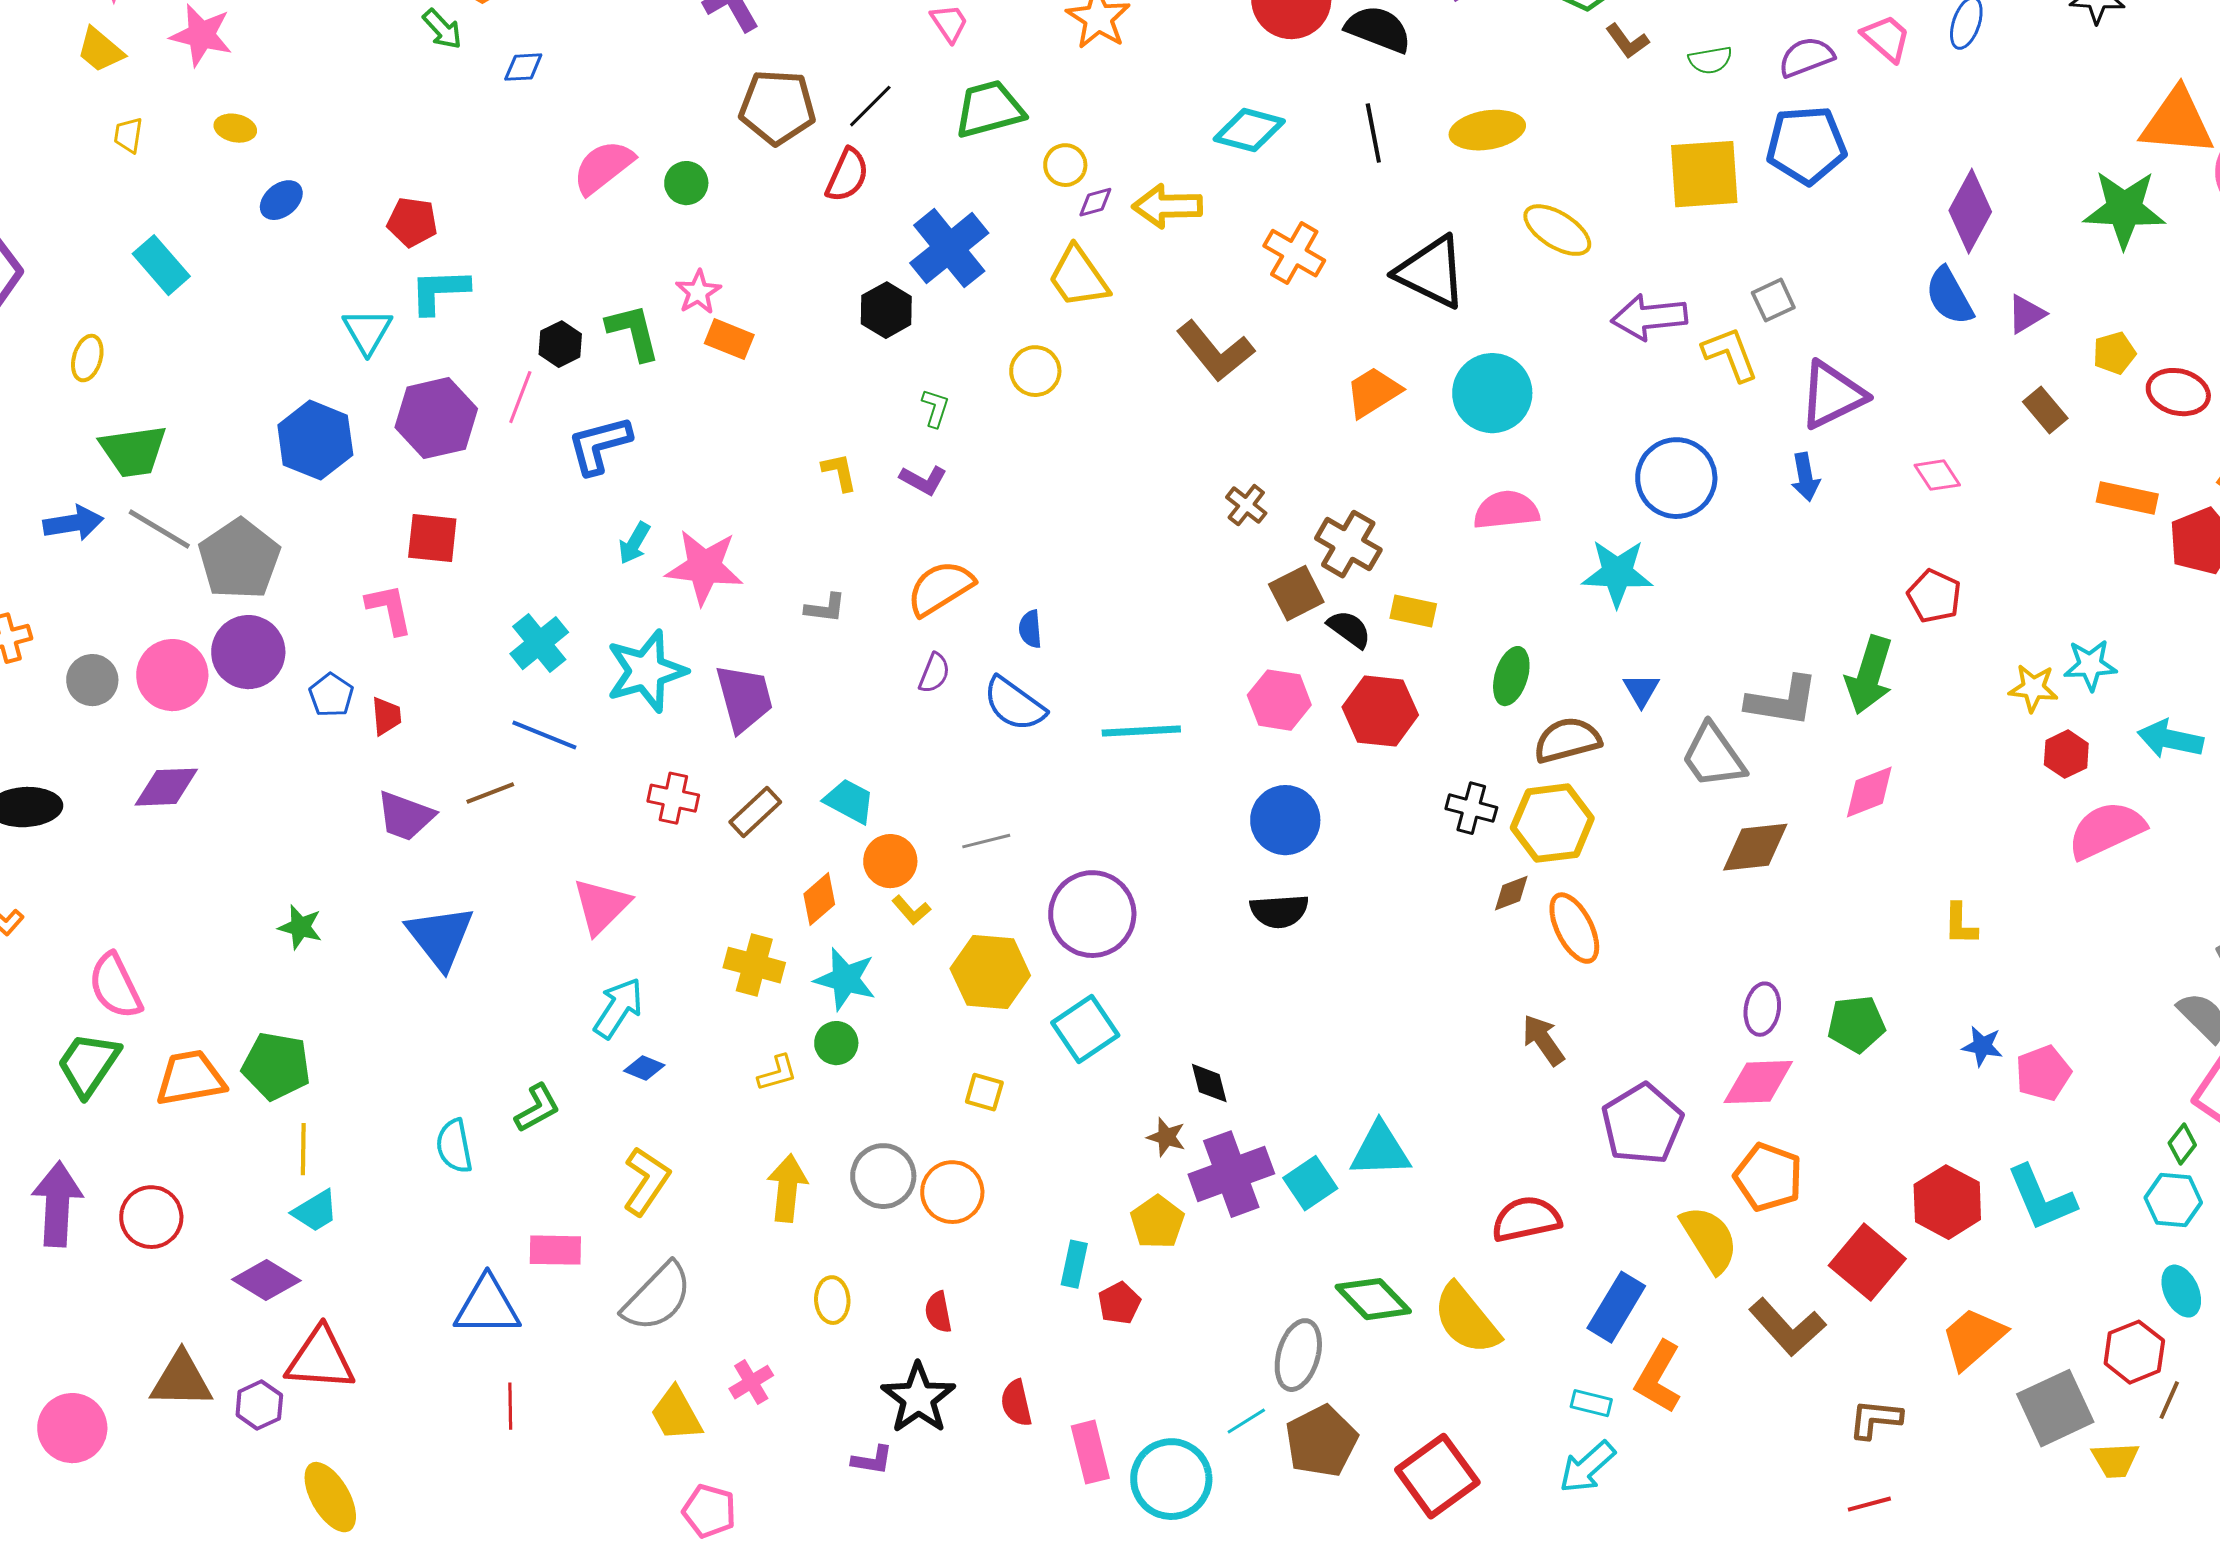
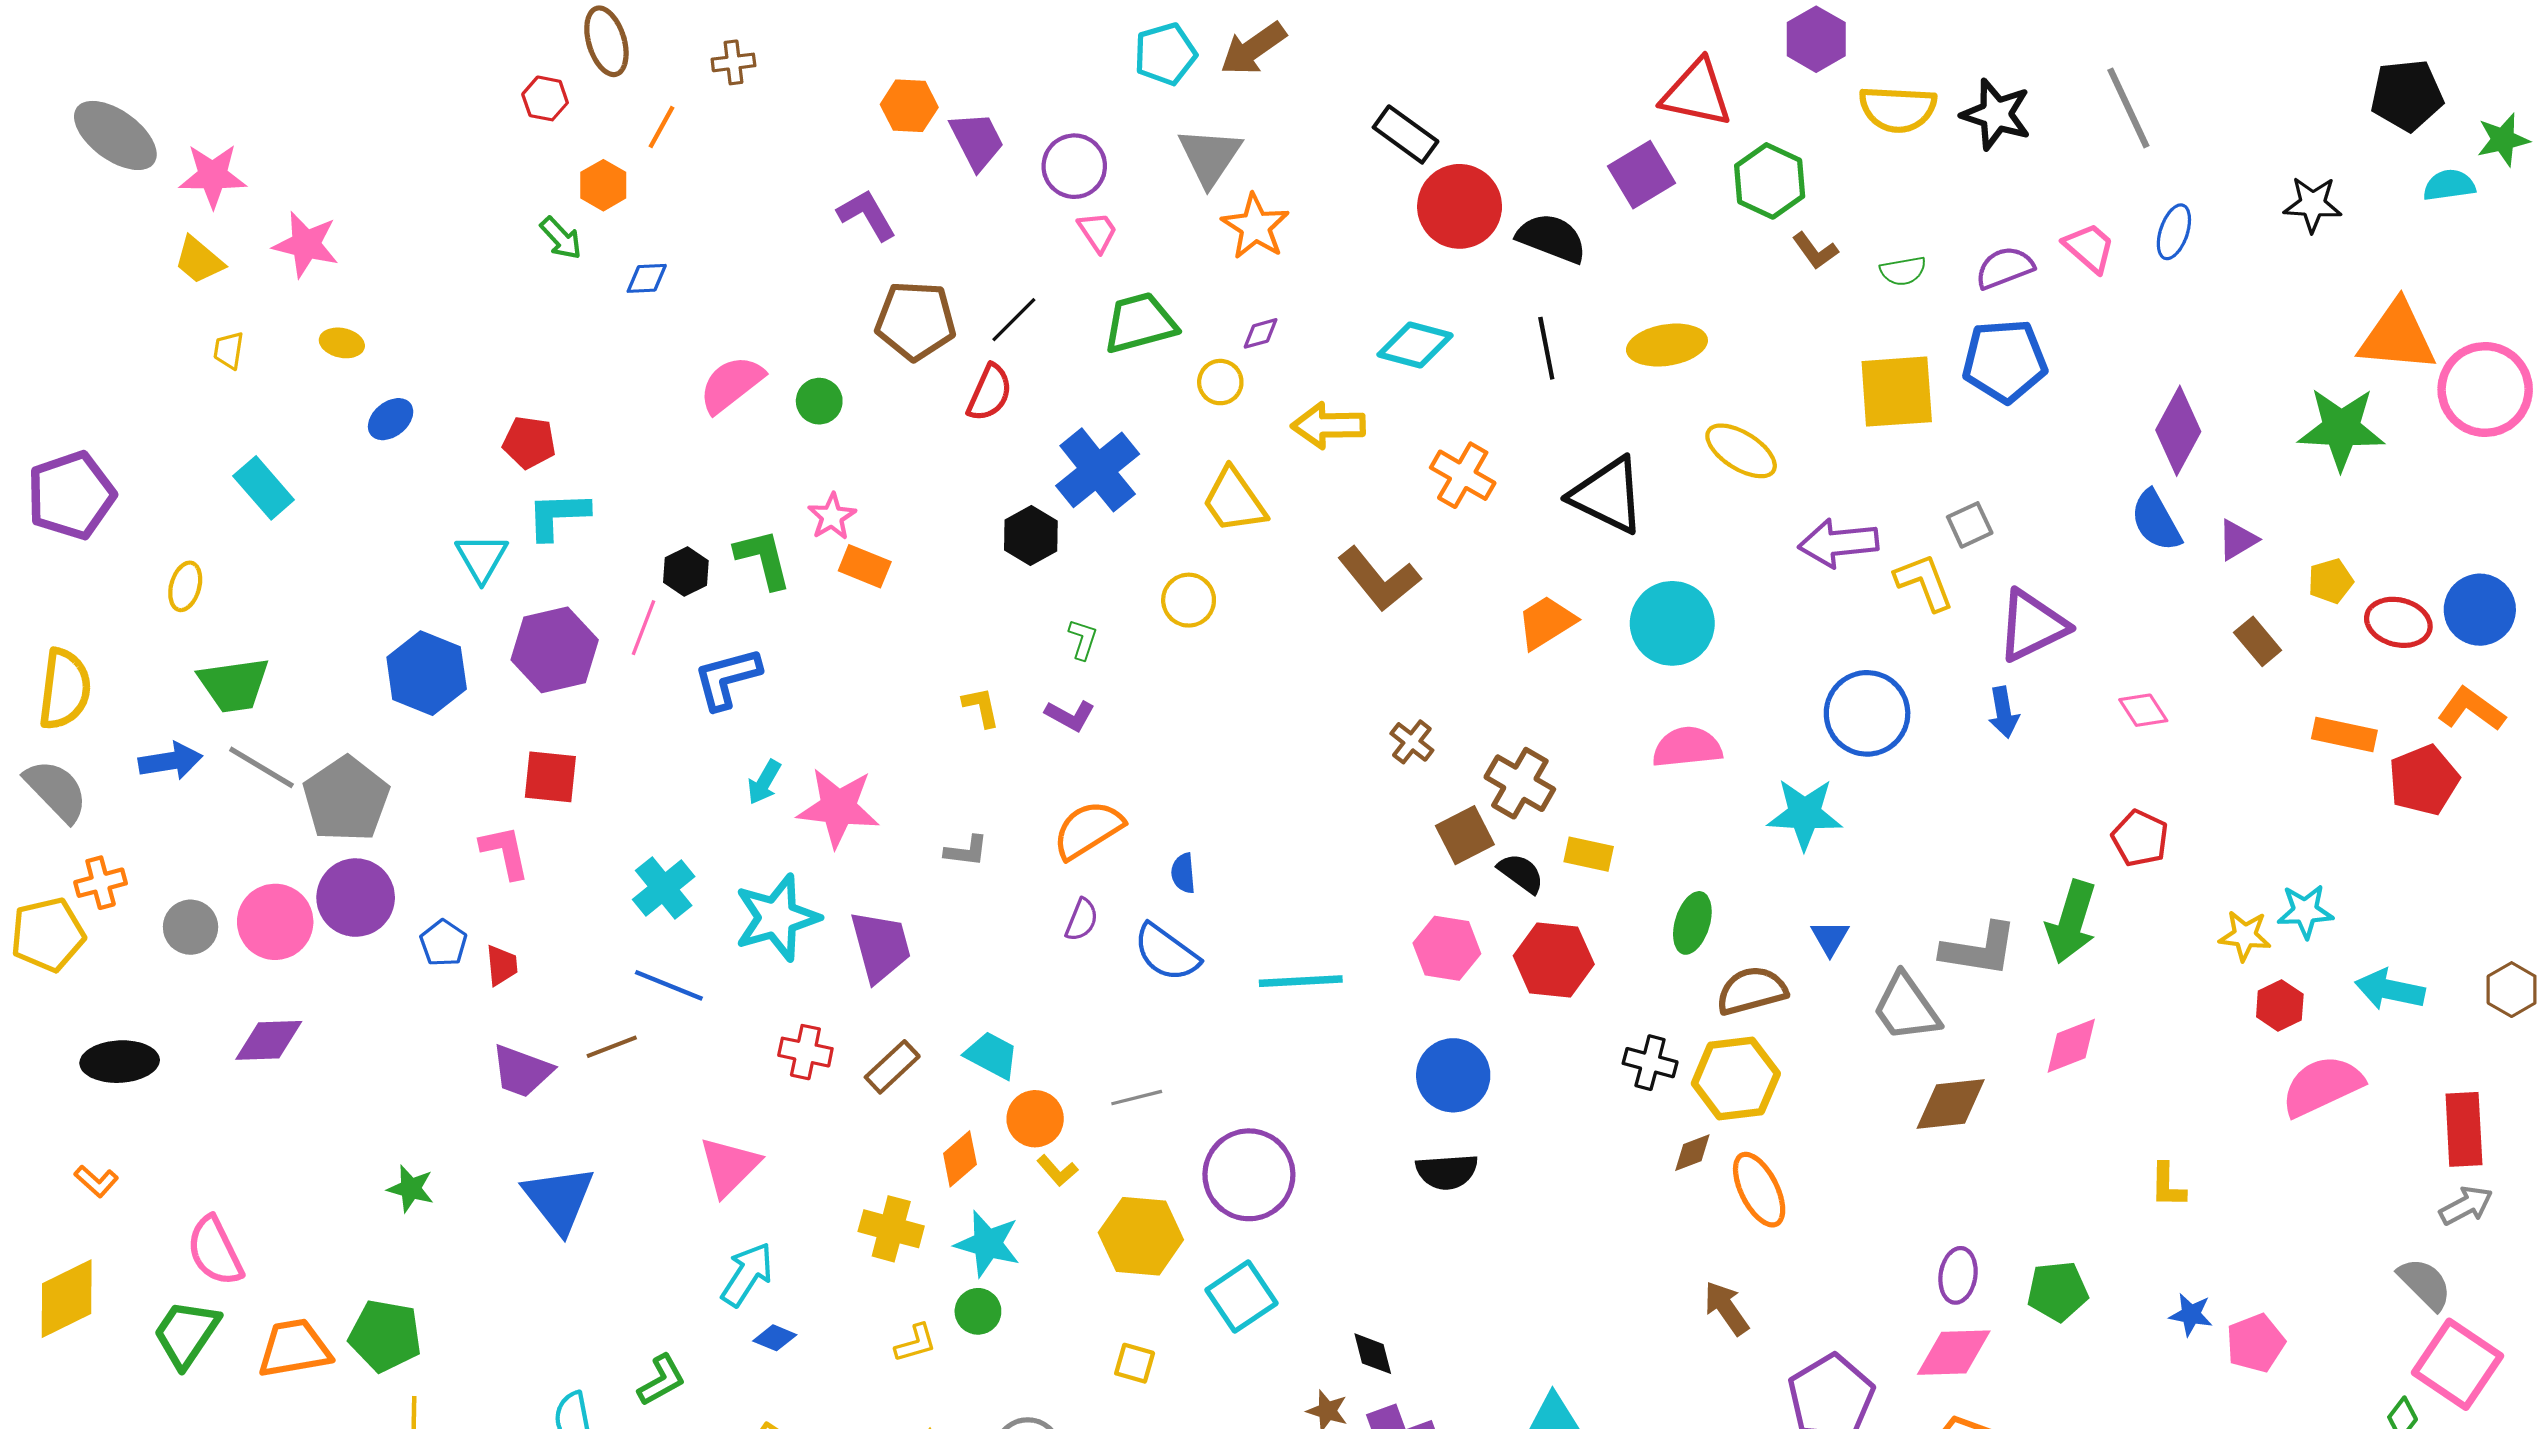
purple diamond: (1095, 202) -> (1261, 333), moved

